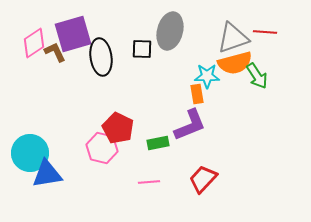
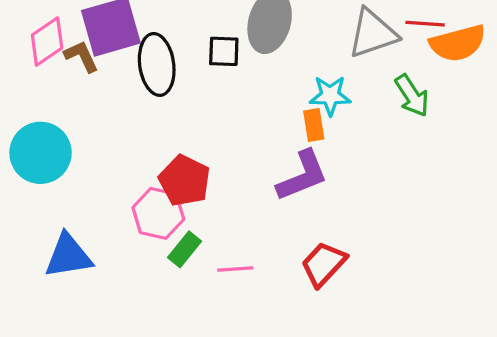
orange semicircle: (235, 63) -> (458, 43), moved
green rectangle: (158, 143) -> (185, 249), moved, turned -40
cyan circle: (30, 153) -> (41, 153), moved

